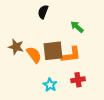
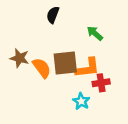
red cross: (78, 80) -> (101, 83), moved
cyan star: (50, 85) -> (81, 101), moved

